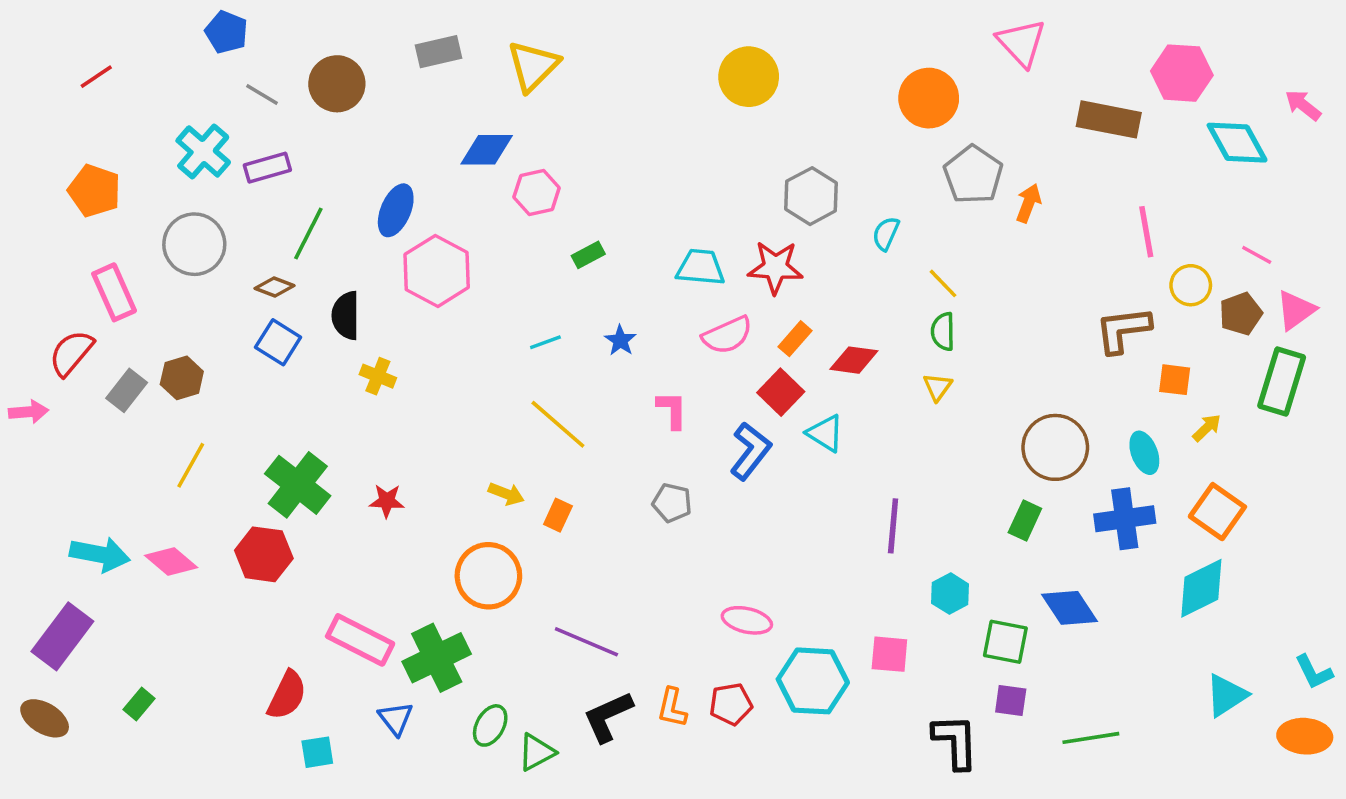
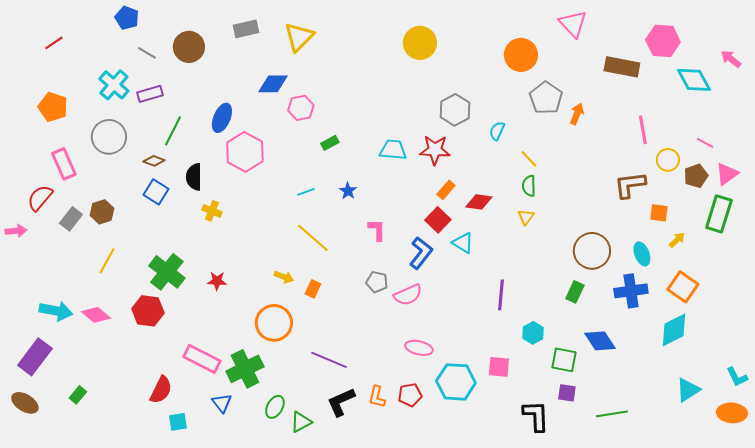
pink semicircle: (727, 335) -> (408, 295), moved

